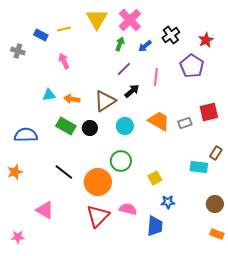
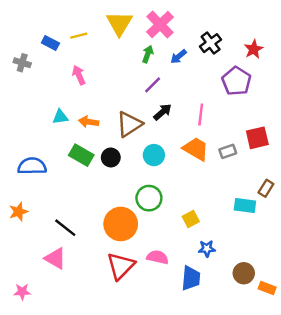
pink line: (156, 77) -> (201, 114), moved
black line: (64, 172) -> (65, 228), moved
brown circle: (215, 204) -> (244, 273), moved

